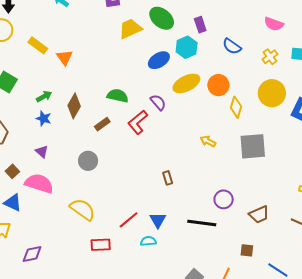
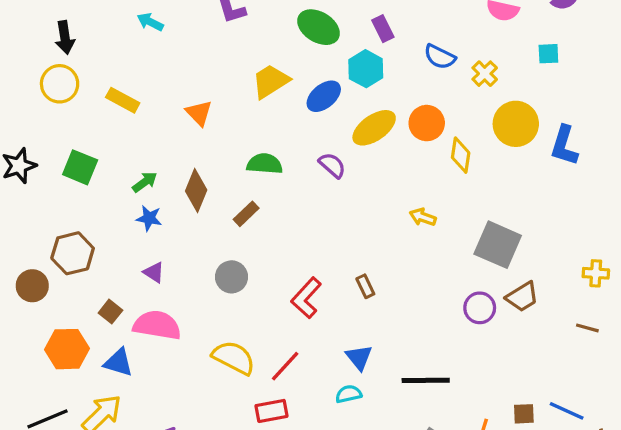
yellow trapezoid: (130, 29) -> (271, 81), moved
orange triangle: (65, 57) -> (199, 113), moved
yellow cross: (270, 57) -> (485, 74), moved
red L-shape: (138, 122) -> (306, 298), moved
gray square: (253, 146) -> (498, 245), moved, turned 36
purple circle: (224, 199) -> (480, 308), moved
brown trapezoid: (259, 215) -> (522, 297), moved
red line: (129, 220) -> (285, 366), moved
black line: (202, 223) -> (426, 380), moved
brown square: (247, 250) -> (524, 414), moved

